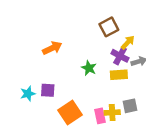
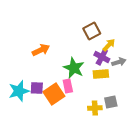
green star: (89, 68) -> (74, 68), size x1.5
cyan star: (28, 94) -> (19, 91), size x1.5
orange square: (70, 112) -> (54, 94), moved
pink rectangle: (100, 116) -> (68, 86), moved

